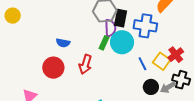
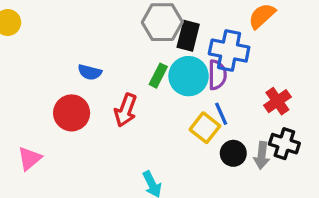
purple semicircle: (110, 28) -> (217, 75), moved
yellow square: (162, 61) -> (205, 128), moved
gray arrow: (168, 87) -> (262, 155), turned -56

